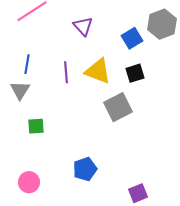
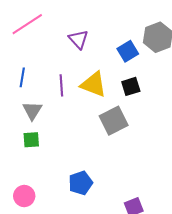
gray triangle: (20, 90) -> (32, 111), moved

